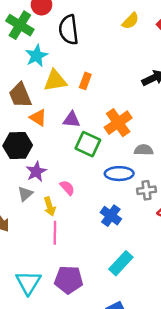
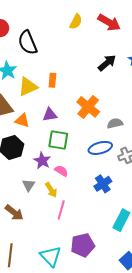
green square: (88, 144) -> (58, 140), moved
purple star: (36, 172) -> (42, 161), moved
blue cross: (111, 216) -> (103, 184), turned 36
pink line: (55, 233) -> (61, 210), turned 30

